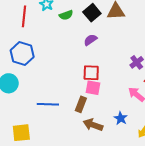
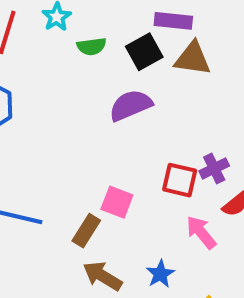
purple semicircle: (90, 40) -> (131, 105), size x1.5
red square: (91, 73) -> (180, 180), moved

